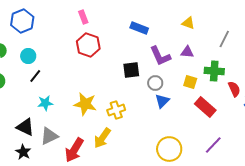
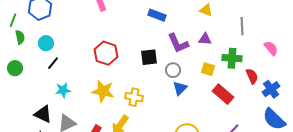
gray line: (224, 39) -> (242, 26), turned -30
red hexagon: (88, 45) -> (106, 53), moved
yellow cross: (116, 110) -> (134, 97), turned 30

